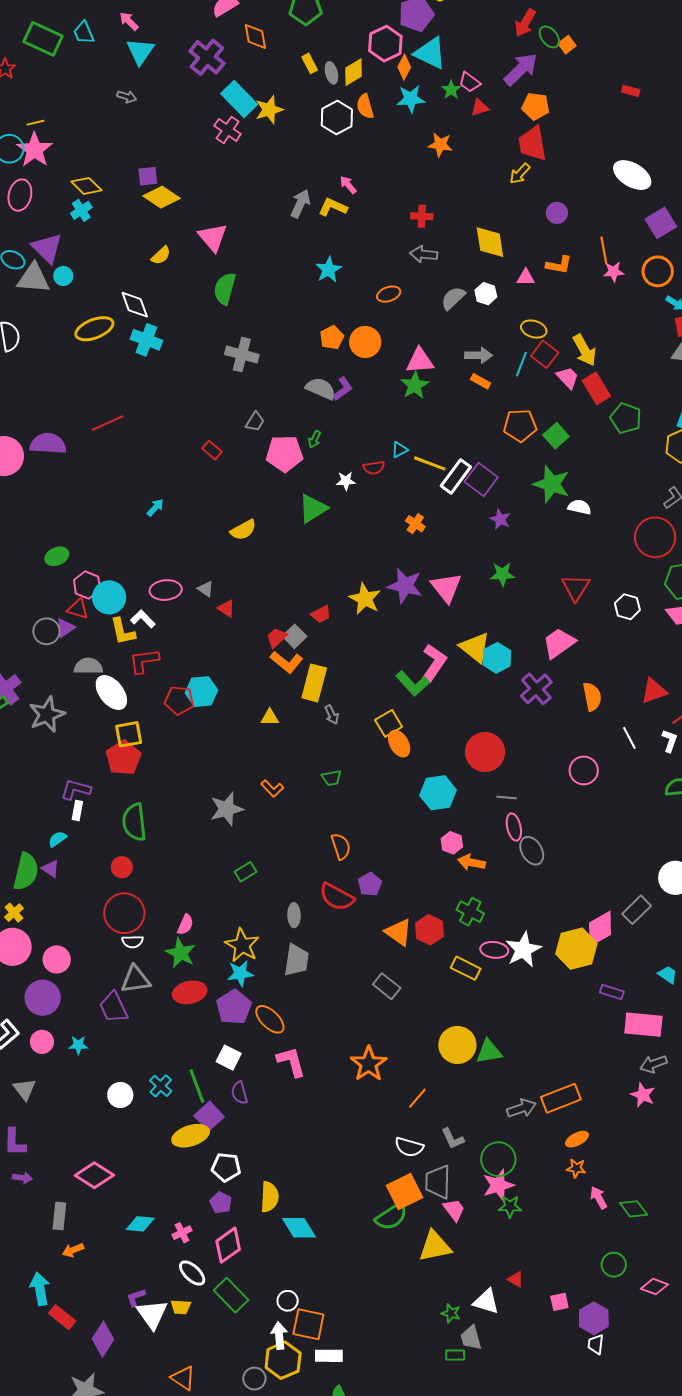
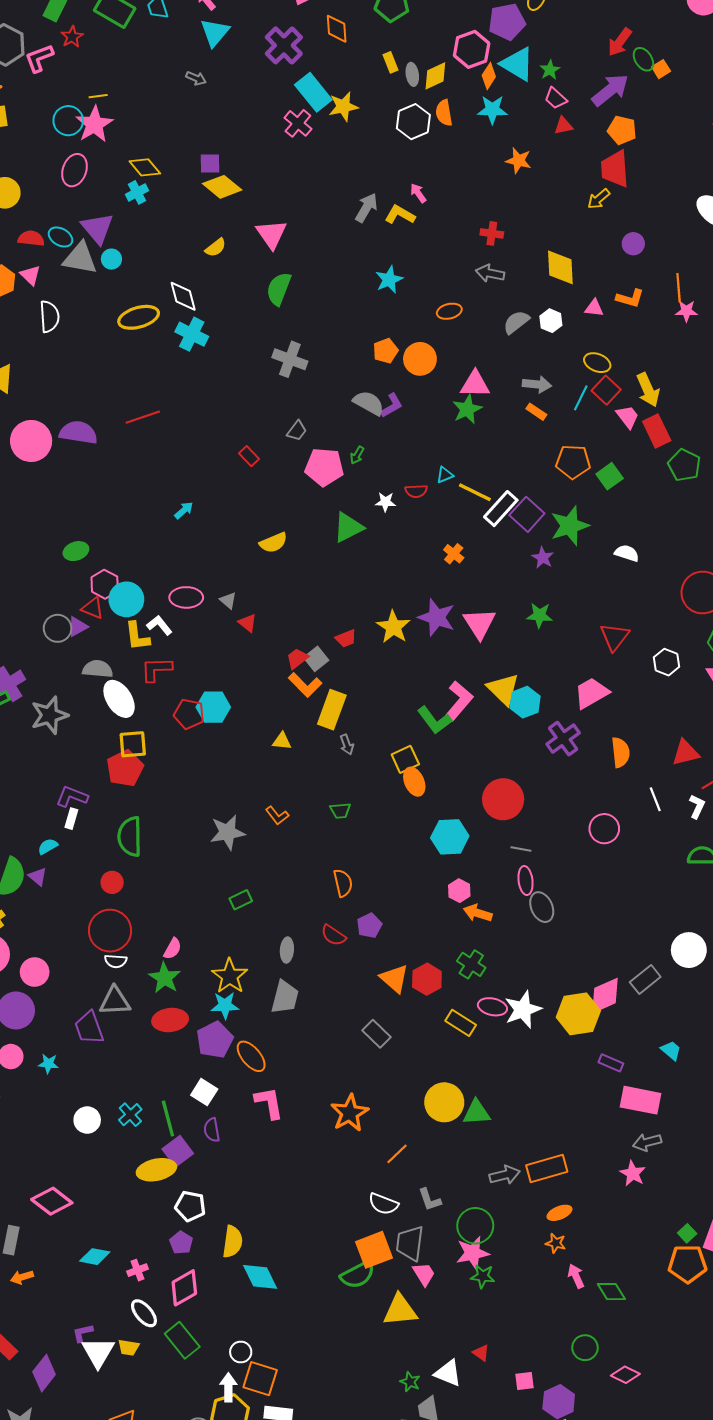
green star: (451, 90) -> (550, 70), moved
green star: (552, 484) -> (570, 526), moved, turned 30
red semicircle: (337, 897) -> (333, 935), size x0.7

